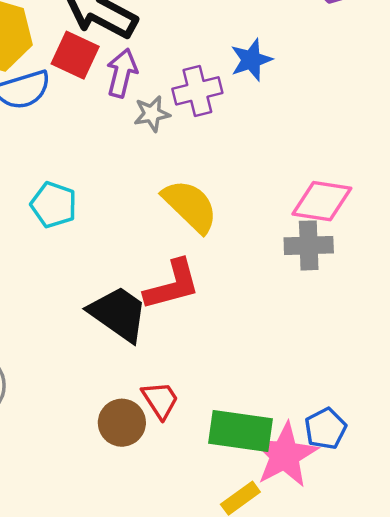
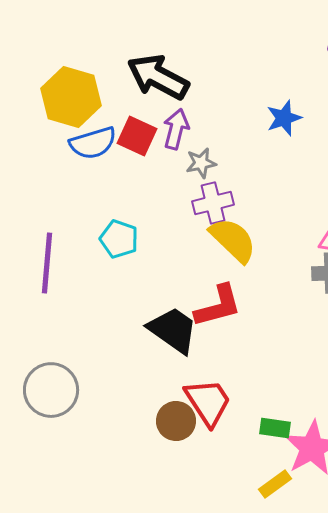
red square: (75, 55) -> (137, 136), moved
purple cross: (197, 91) -> (213, 203), moved
red trapezoid: (160, 400) -> (208, 402), size x1.5
green rectangle: (240, 431) -> (275, 428), size x0.6

